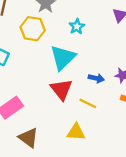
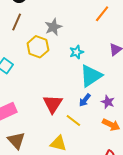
cyan triangle: (63, 57) -> (91, 76), moved
blue arrow: (96, 78) -> (85, 100), turned 104

